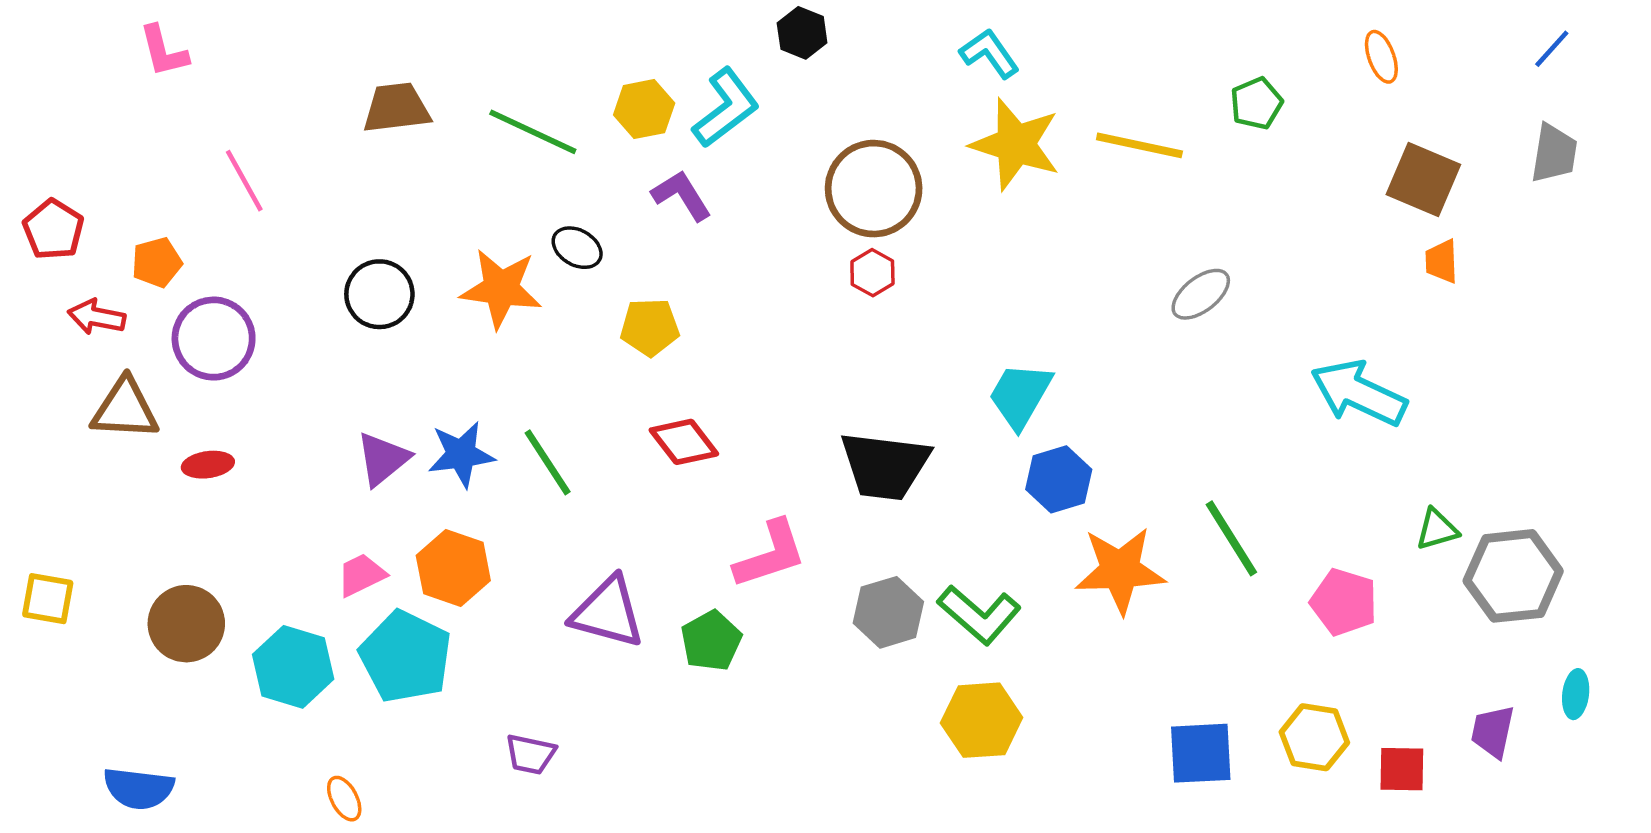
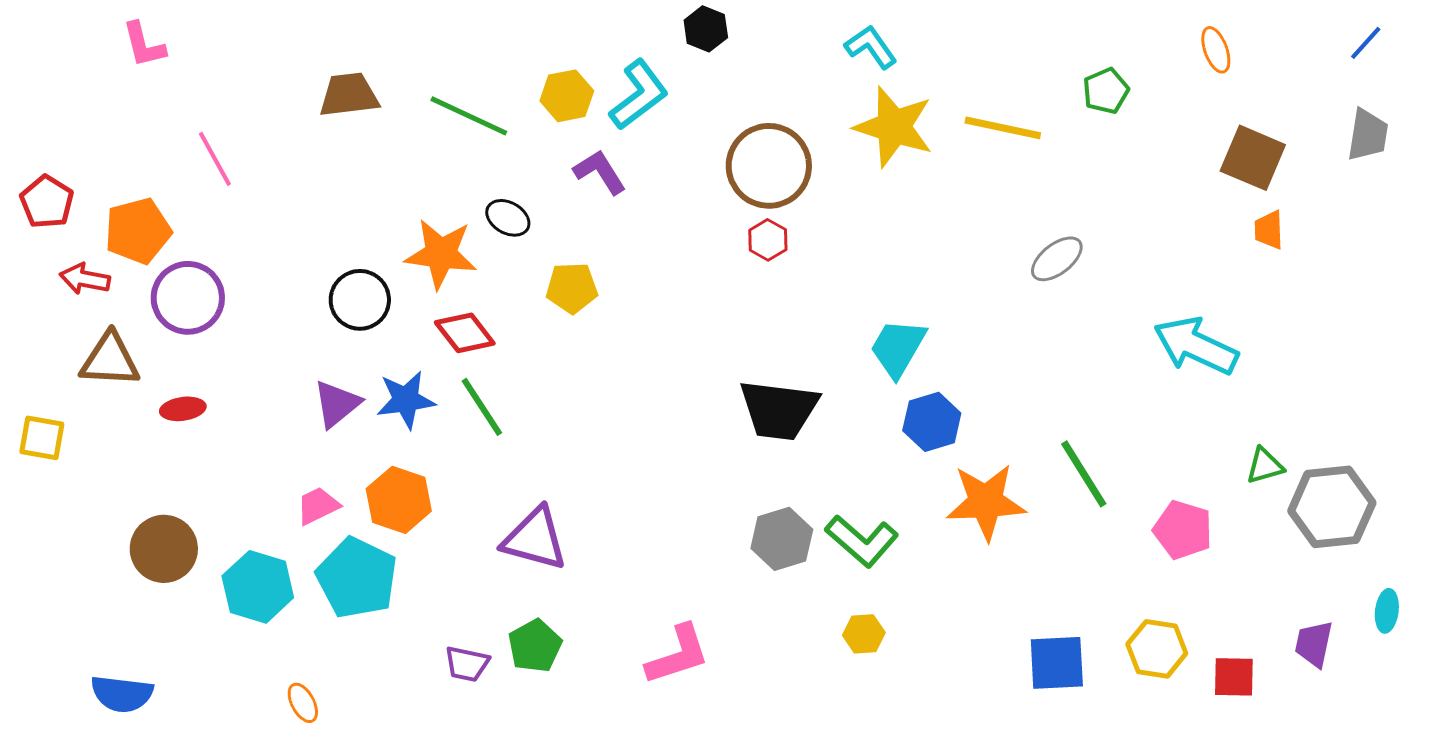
orange pentagon: (157, 262) -> (138, 231), size x1.5
black circle: (379, 294) -> (360, 300), moved
red diamond: (684, 442) -> (465, 333), moved
pink L-shape: (770, 554) -> (678, 655), moved
yellow square: (48, 599) -> (42, 438), moved
green pentagon: (711, 641) -> (535, 646), moved
yellow hexagon: (982, 720) -> (864, 634), size x0.6

